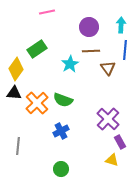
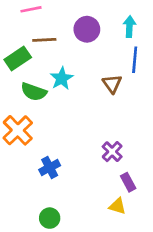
brown line: (91, 51) -> (44, 40), moved
green semicircle: (63, 100) -> (34, 92), moved
purple cross: (108, 119) -> (112, 152), size x0.7

